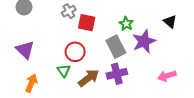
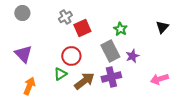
black triangle: (170, 22) -> (162, 27), turned 32
red square: (87, 23) -> (82, 28), turned -36
purple star: (144, 41) -> (132, 56), moved, size x0.6
green triangle: (64, 71) -> (60, 74), turned 32

